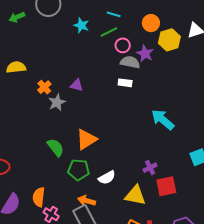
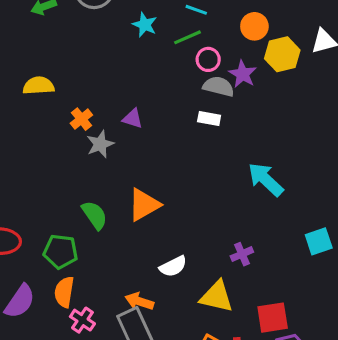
green pentagon: (79, 170) -> (61, 252), moved
red square: (166, 186) -> (273, 318), moved

